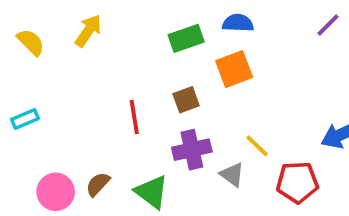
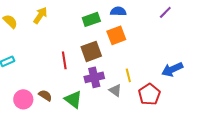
brown square: (186, 100) -> (91, 51), size x1.5
yellow line: (257, 146) -> (128, 75), turned 32
red pentagon: (297, 182) -> (149, 94), turned -30
brown semicircle: (98, 184) -> (45, 95), turned 80

